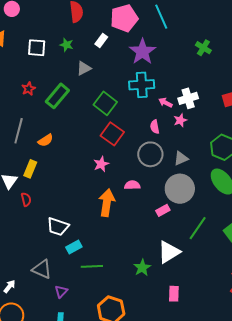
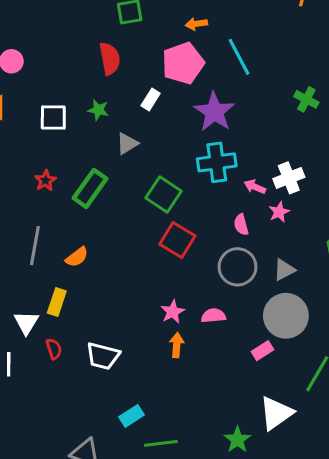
pink star: (101, 164) -> (173, 312), moved
orange arrow: (107, 203) -> (177, 345), size x0.6
white trapezoid: (58, 226) -> (103, 356), moved

